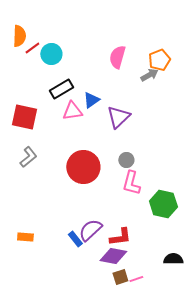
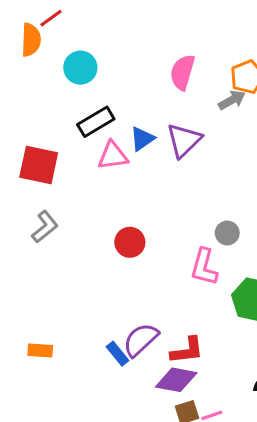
red line: (32, 48) -> (51, 18), moved
purple triangle: (118, 117) -> (184, 140), moved
gray circle: (126, 160) -> (227, 233), moved
red circle: (83, 167) -> (130, 242), size x0.6

